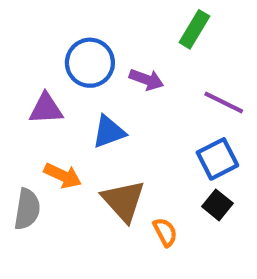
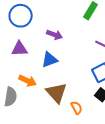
blue circle: (90, 63) -> (21, 16), moved
purple arrow: (146, 79) -> (55, 35), moved

